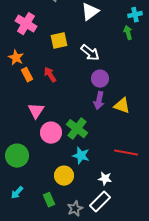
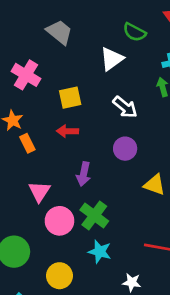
white arrow: (90, 53) -> (125, 107), moved
red arrow: (50, 75) -> (68, 131), moved, turned -56
purple arrow: (99, 101) -> (84, 174), moved
yellow circle: (64, 176) -> (59, 276), moved

